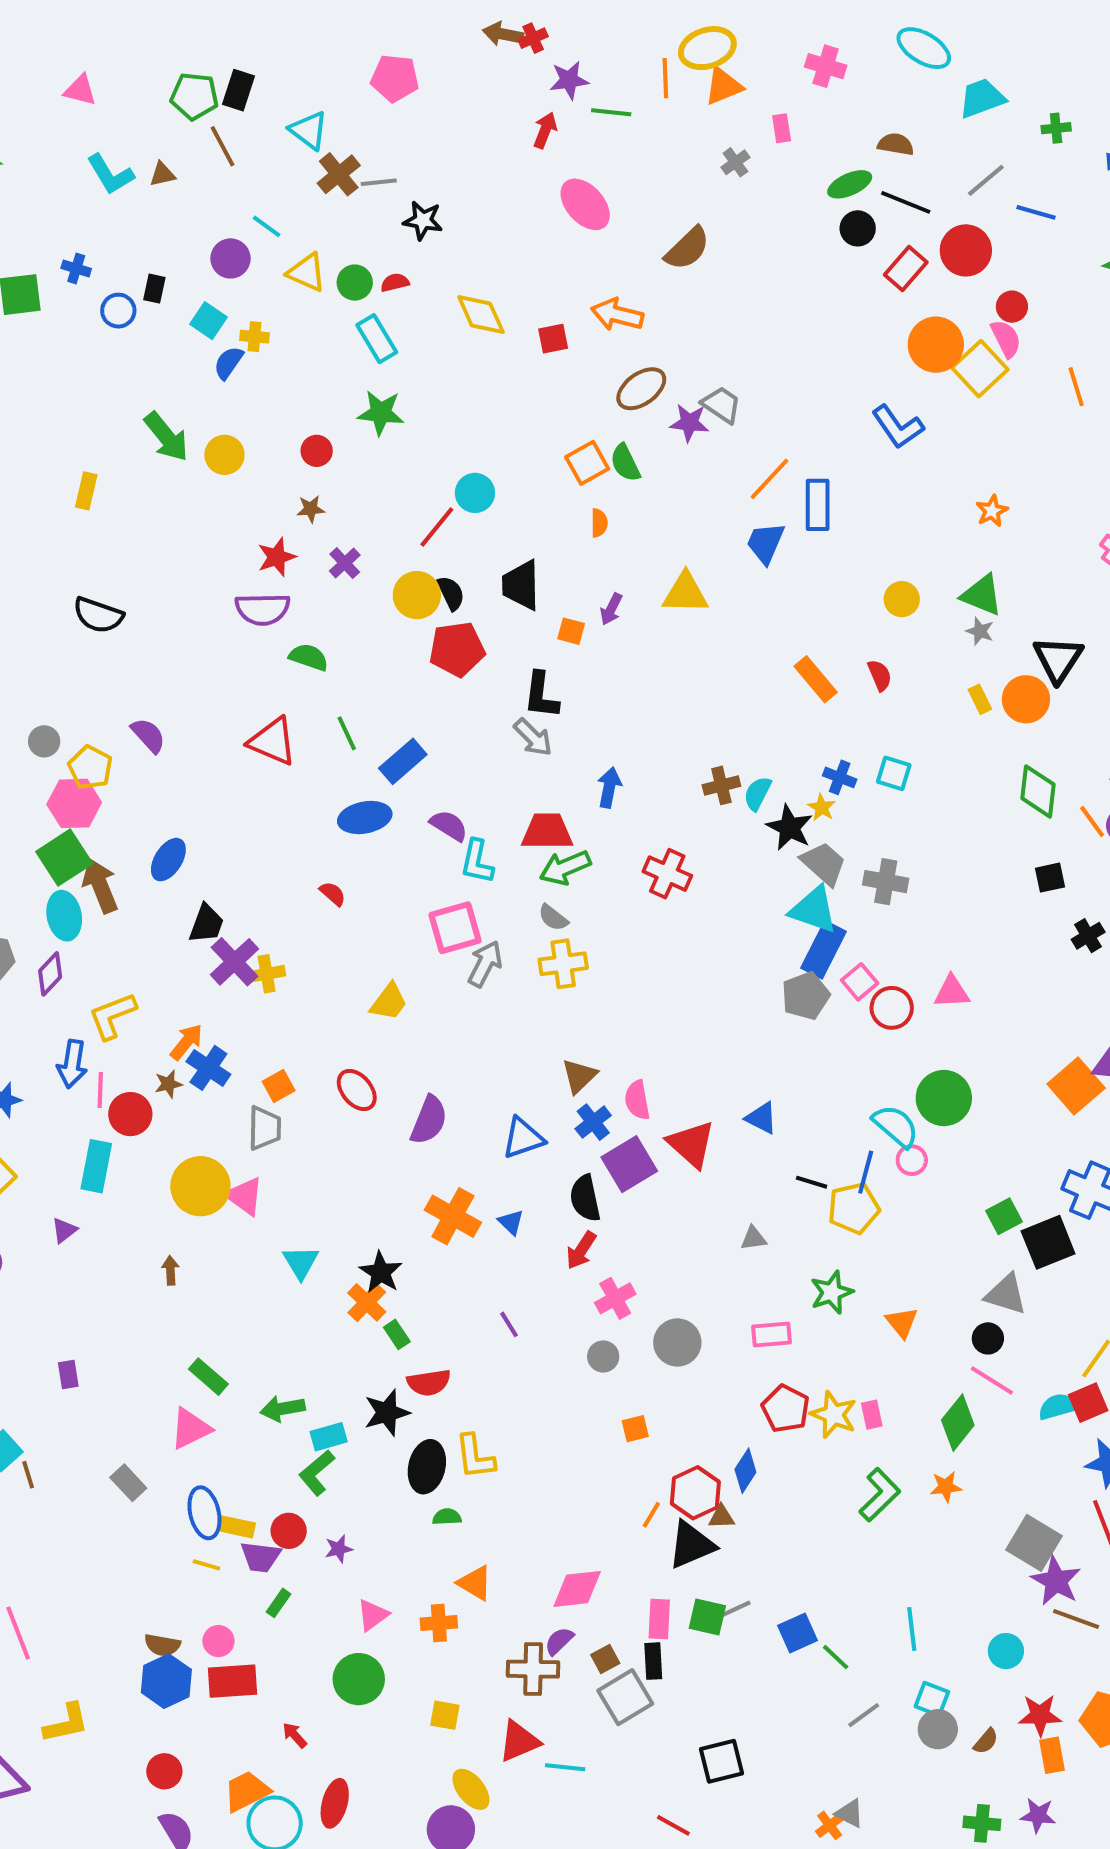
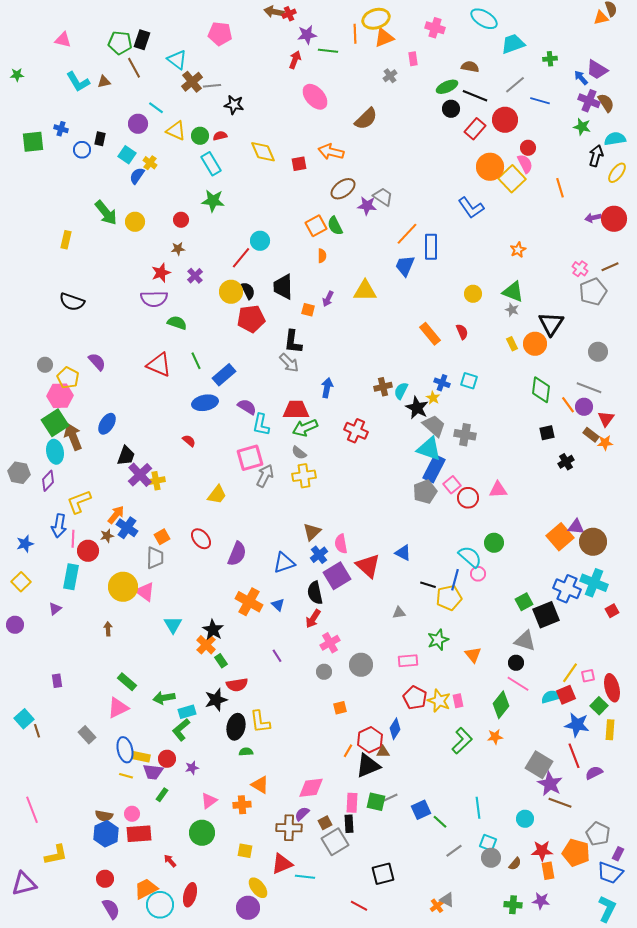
yellow cross: (255, 337) -> (150, 163), turned 32
green circle: (944, 1098) -> (494, 543), size x0.7

